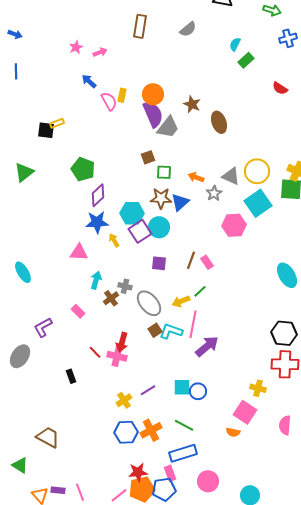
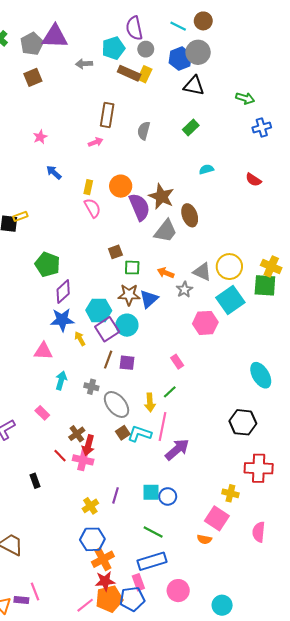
gray semicircle: (188, 29) -> (144, 131), moved, turned 144
cyan semicircle: (235, 44) -> (206, 169), moved, turned 48
pink arrow: (100, 52) -> (96, 142), moved
green rectangle: (246, 60) -> (191, 128), moved
pink semicircle: (109, 101) -> (92, 208), moved
brown star: (192, 104) -> (161, 197), size x1.4
purple semicircle: (153, 114) -> (139, 207), moved
gray trapezoid: (168, 127) -> (166, 231), moved
brown line: (191, 260) -> (108, 360), moved
brown cross: (111, 298) -> (77, 434), moved
yellow arrow: (181, 301) -> (150, 402), turned -72
black hexagon: (284, 333) -> (243, 422), moved
purple line: (148, 390) -> (115, 495), turned -42
orange cross: (151, 430) -> (103, 559), moved
pink line: (80, 492) -> (35, 592), moved

